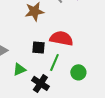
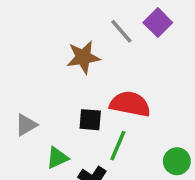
green circle: (78, 72) -> (177, 161), moved

